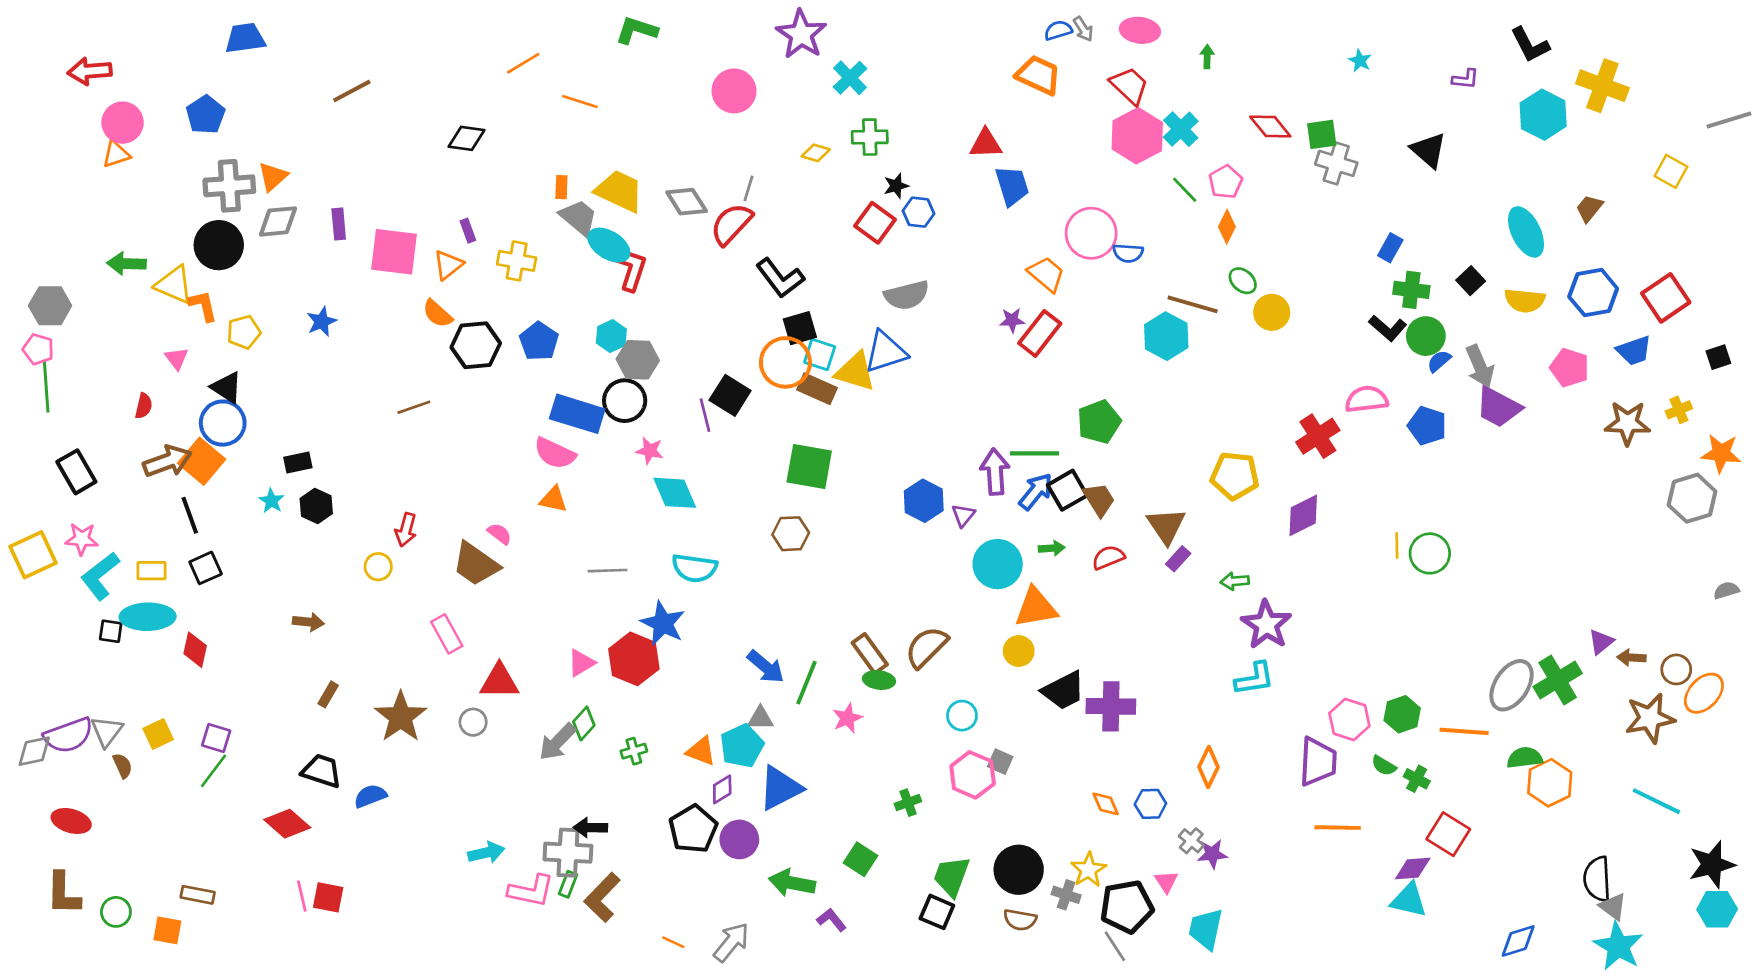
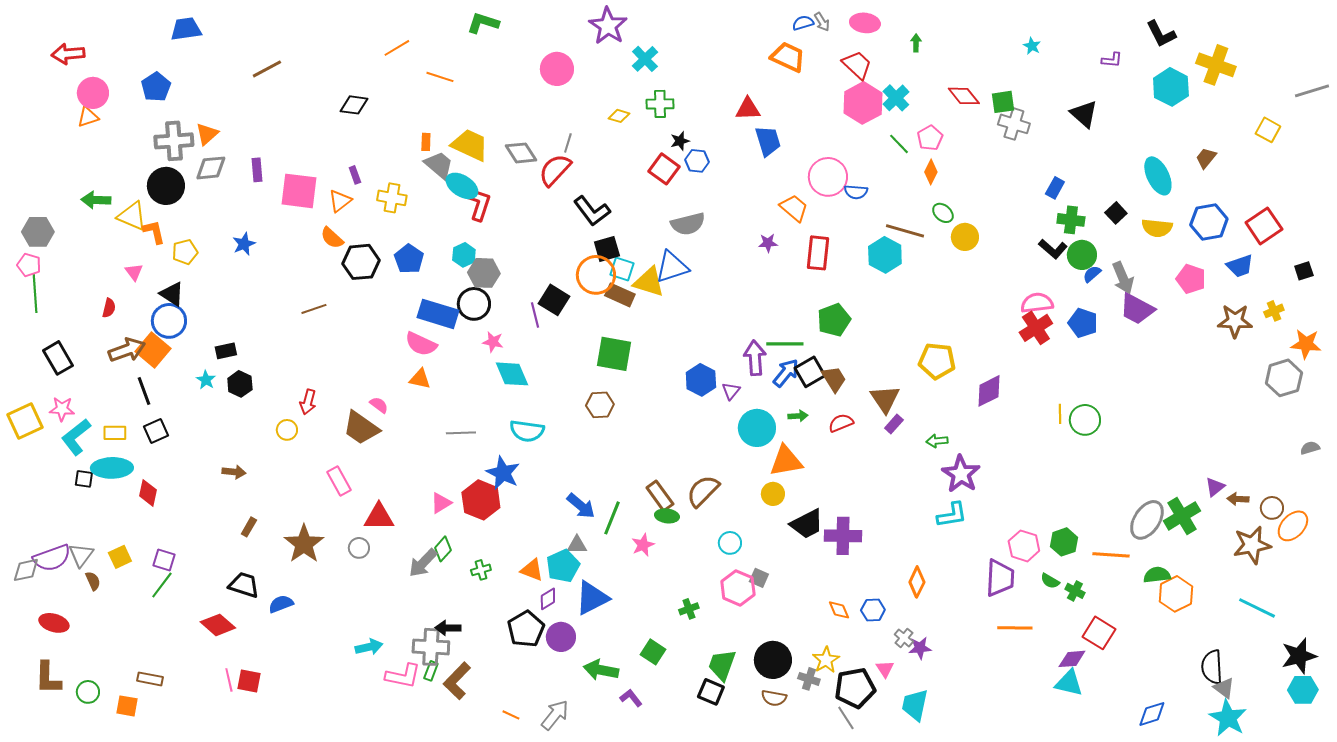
red rectangle: (1040, 333) -> (818, 253), moved, turned -32
red cross: (1318, 436) -> (1036, 328), moved

